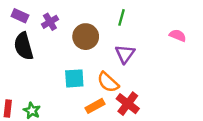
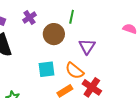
green line: (122, 17) -> (72, 17), moved
purple cross: (50, 22) -> (30, 17), moved

